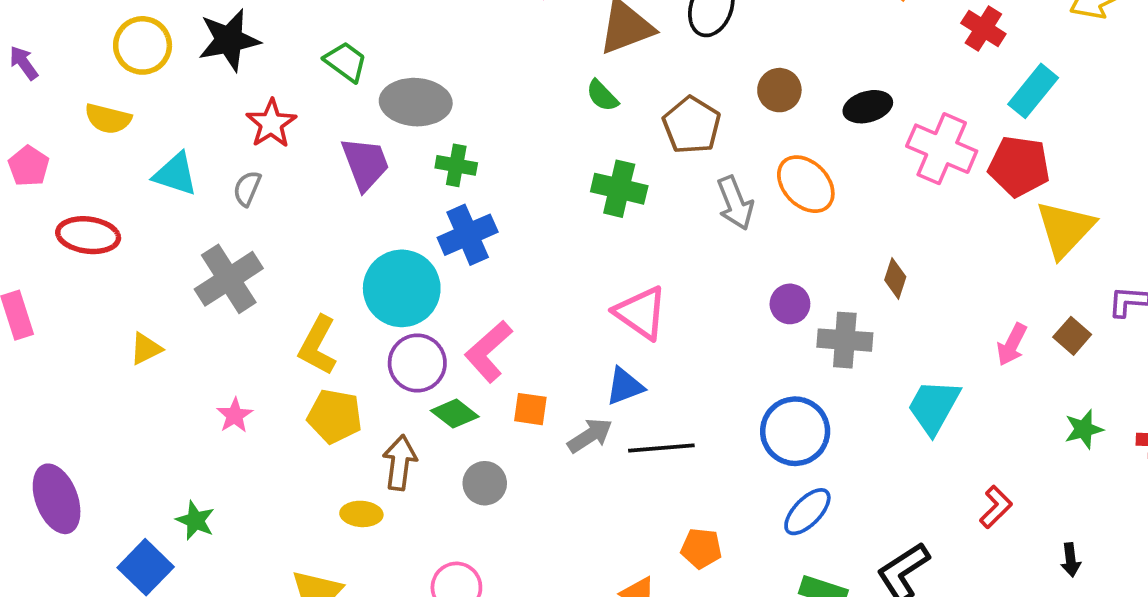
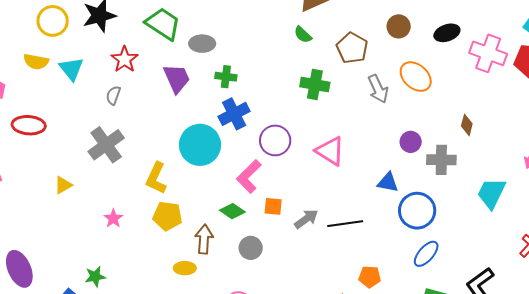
green trapezoid: (346, 62) -> (163, 24), size x1.5
gray ellipse: (416, 102) -> (202, 44), size x0.7
cyan triangle: (176, 174) -> (71, 69), moved, turned 36
purple circle: (417, 363) -> (275, 140), moved
blue triangle: (625, 386) -> (388, 182), moved, turned 35
green star: (195, 520) -> (95, 277), turned -30

